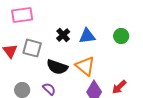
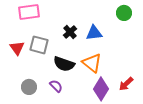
green circle: (121, 36) -> (124, 13), moved

